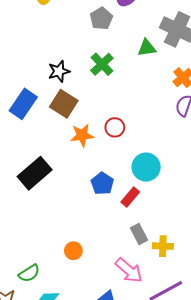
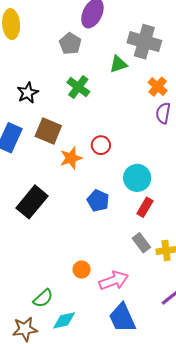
black star: (59, 71) -> (28, 93), moved
red rectangle: (130, 197) -> (145, 207), moved
pink arrow: (129, 270) -> (114, 281), moved, turned -52

